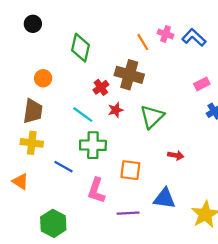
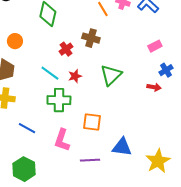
brown cross: (129, 75) -> (91, 38), size x0.7
red star: (116, 110) -> (75, 76), moved
red arrow: (176, 155) -> (154, 87), moved
blue line: (63, 167) -> (27, 128), moved

